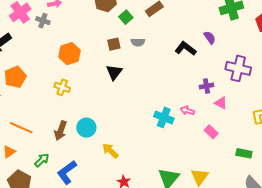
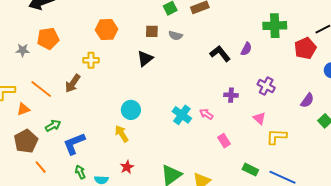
purple semicircle: (210, 38) -> (246, 49), turned 48
purple cross: (238, 68) -> (266, 86), size x0.7
yellow cross: (62, 87) -> (91, 60), turned -35
pink triangle: (221, 103) -> (259, 118), moved
cyan circle: (86, 128) -> (131, 110), moved
brown arrow: (61, 131) -> (73, 83), moved

